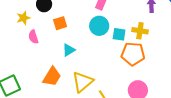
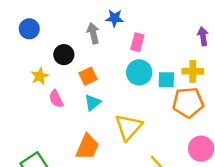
cyan triangle: (69, 50) -> (93, 102), moved
yellow triangle: (83, 82) -> (128, 127), moved

